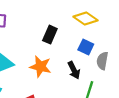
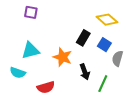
black rectangle: (50, 35) -> (83, 38), moved
black arrow: (74, 70) -> (85, 72), moved

